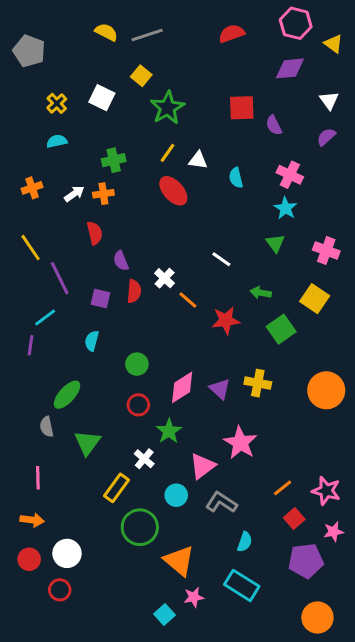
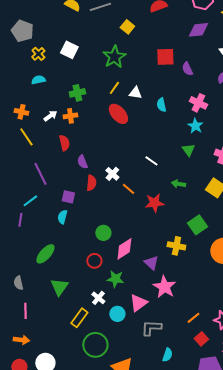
gray pentagon: (29, 51) -> (22, 31), moved
yellow square: (141, 76) -> (127, 27), moved
orange cross: (32, 188) -> (21, 112), turned 32
yellow line: (31, 248) -> (26, 137), moved
purple square: (100, 299) -> (68, 197), moved
green square: (281, 329) -> (197, 225), moved
green circle: (137, 364) -> (103, 233), moved
purple triangle: (220, 389) -> (151, 263), moved
gray semicircle: (47, 427) -> (18, 283), moved
green star: (169, 431) -> (115, 279), turned -30
cyan circle: (176, 495) -> (117, 314), moved
gray L-shape: (221, 502) -> (151, 328), turned -30

